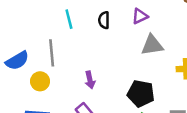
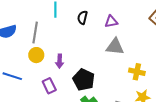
yellow circle: (40, 81) -> (36, 55), moved
black pentagon: (141, 94) -> (84, 80), moved

